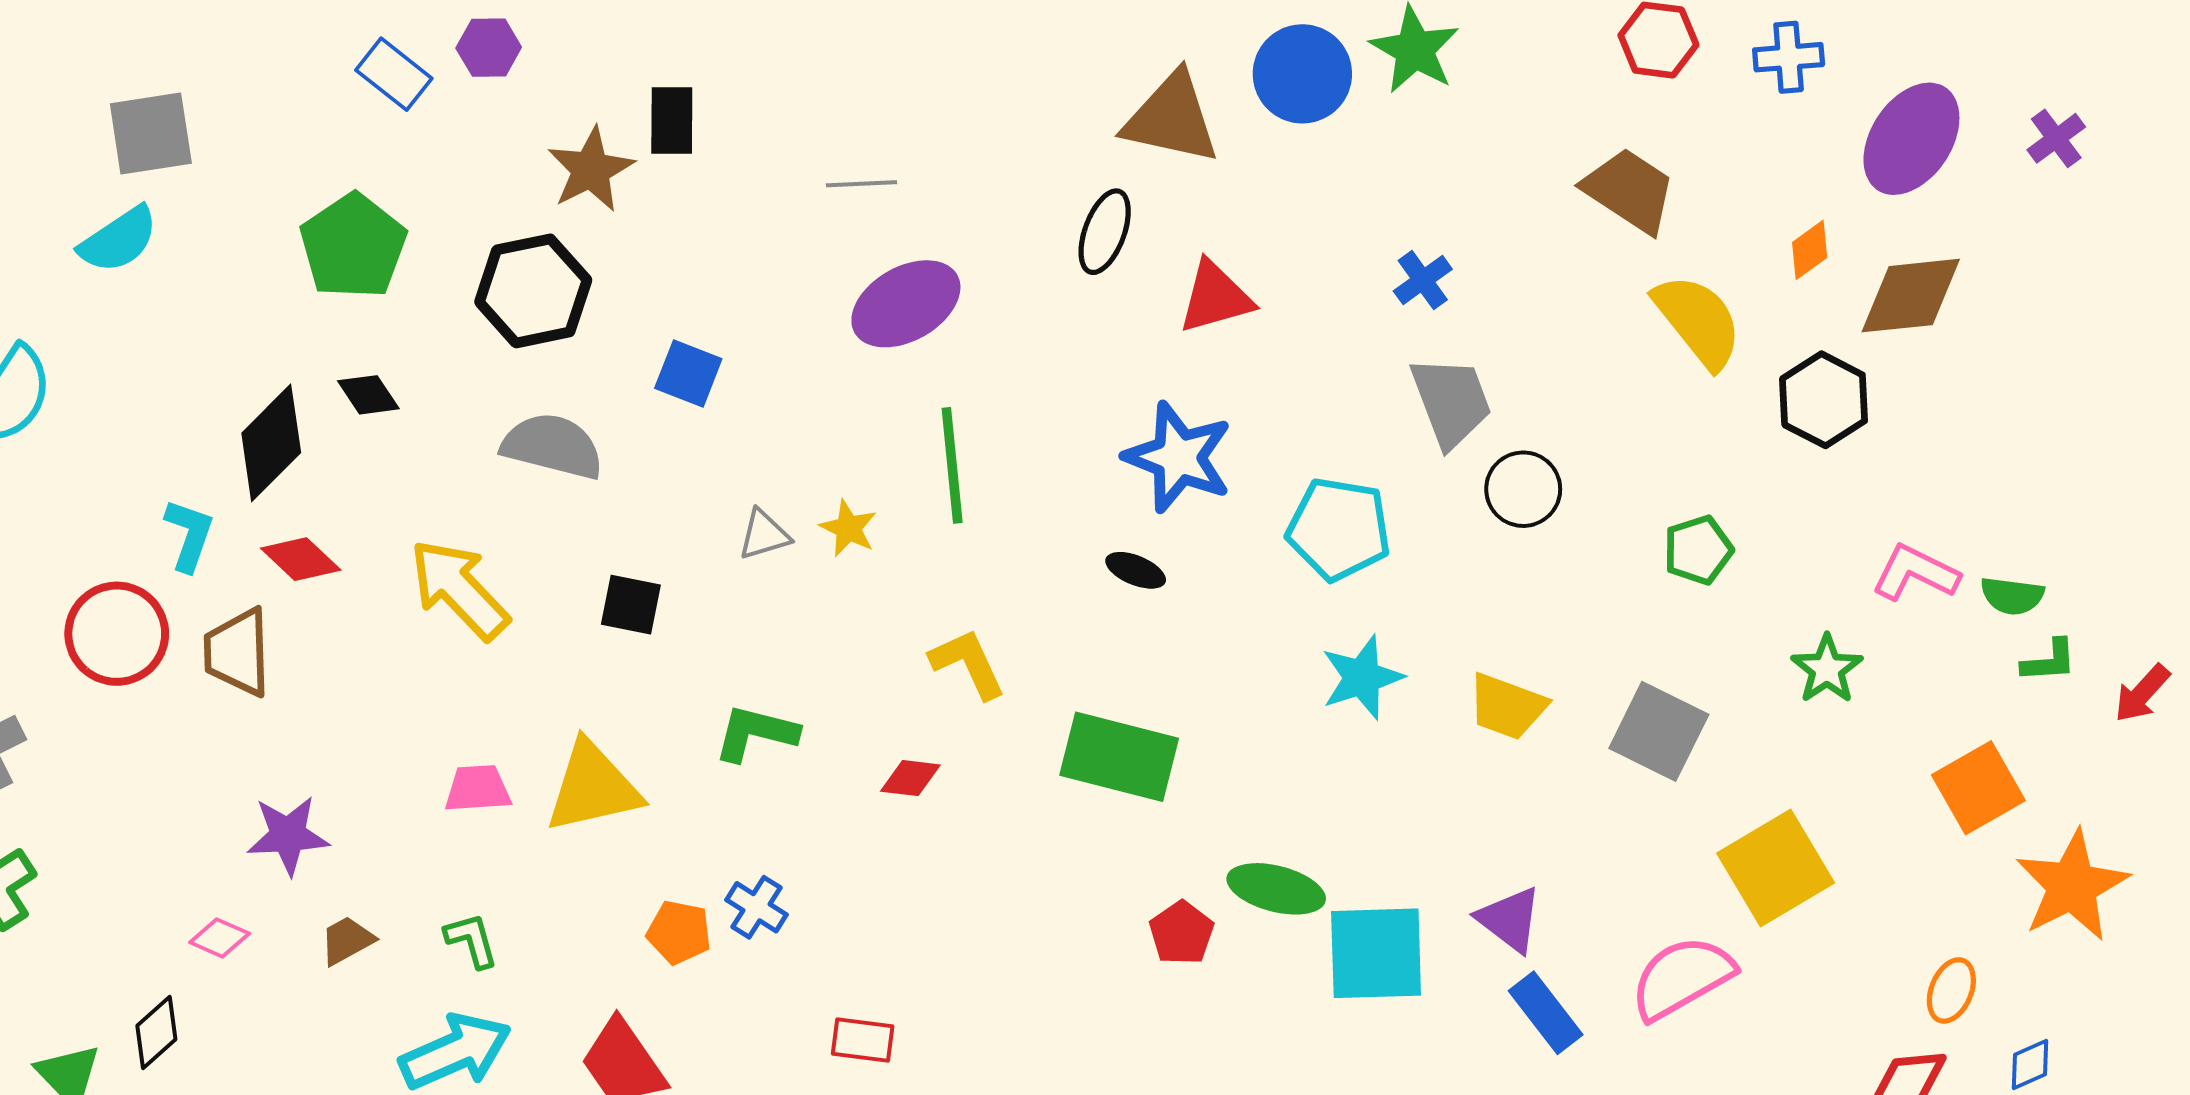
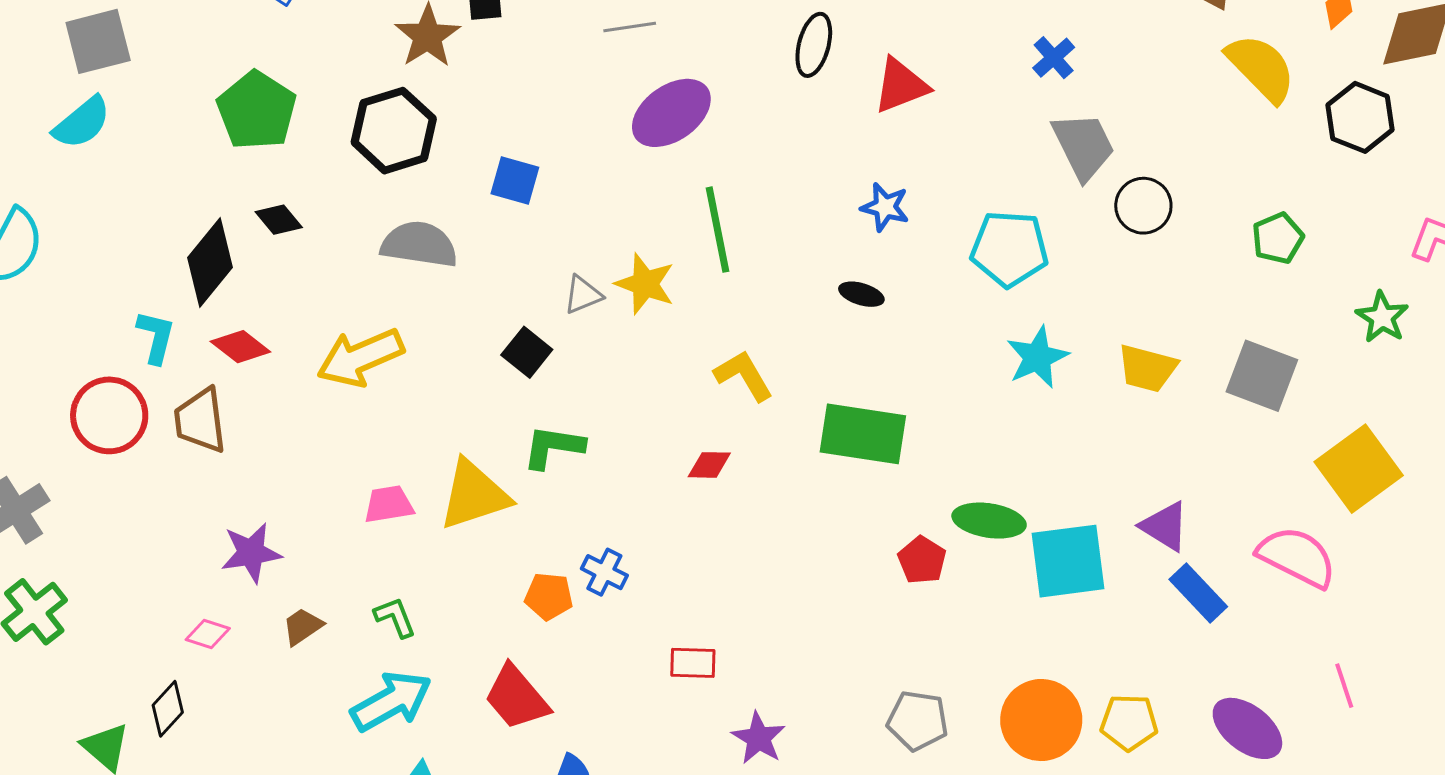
blue star: (1178, 457) -> (885, 207), size x0.6
yellow star: (848, 528) -> (645, 284), size x1.4
yellow arrow: (459, 589) -> (360, 358), turned -64
black square: (631, 605) -> (527, 352), moved, turned 33
green L-shape: (756, 733) -> (553, 447), moved
pink semicircle: (1682, 978) -> (1297, 557), turned 62

